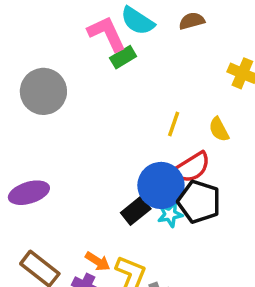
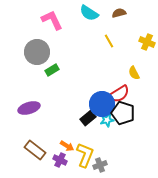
pink L-shape: (107, 34) -> (52, 20), moved
green rectangle: (123, 57) -> (52, 70), moved
yellow line: (174, 124) -> (109, 41), moved, turned -48

